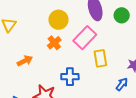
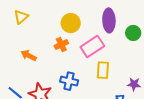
orange arrow: (25, 61) -> (29, 55), turned -140

